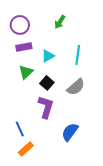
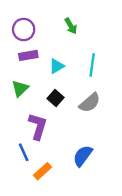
green arrow: (60, 22) -> (71, 26), turned -64
green triangle: (26, 72) -> (20, 89), moved
purple L-shape: (46, 107) -> (38, 126), moved
orange rectangle: (26, 149) -> (43, 171), moved

